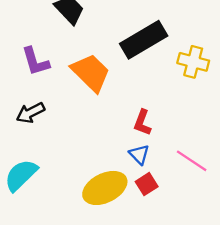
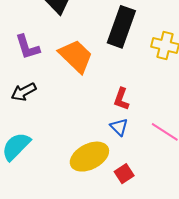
black rectangle: (144, 40) -> (121, 27), turned -39
red square: (147, 184) -> (124, 174), moved

